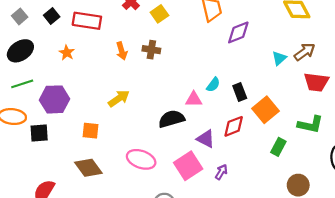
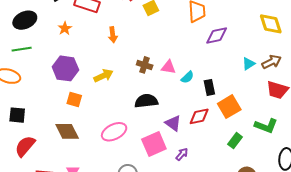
brown cross: (151, 50) -> (145, 65), moved
purple hexagon: (55, 99) -> (65, 68), moved
pink triangle: (194, 99) -> (169, 67), moved
black square: (39, 133) -> (17, 115), moved
pink ellipse: (141, 159) -> (114, 132), turned -55

